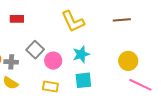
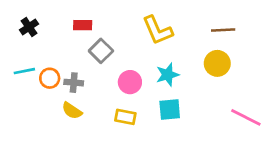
gray square: (35, 50) -> (101, 51), moved
yellow circle: (128, 61) -> (217, 63), moved

